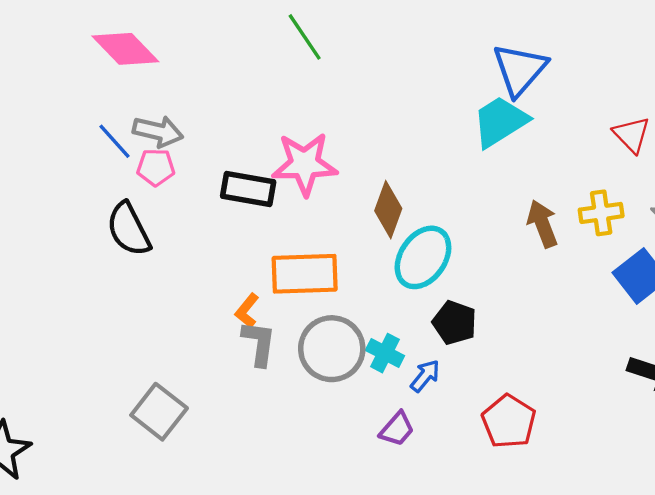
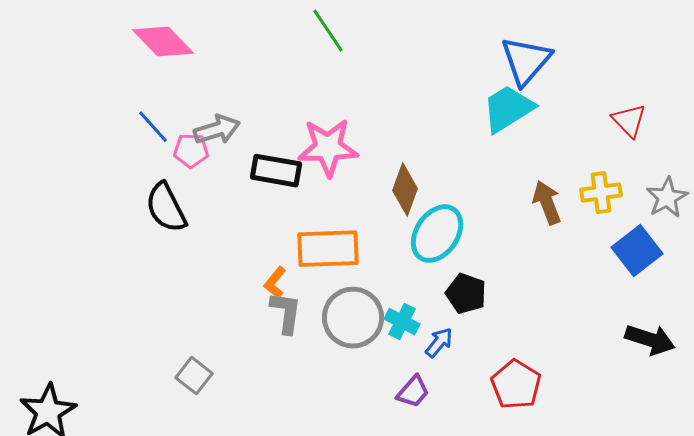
gray arrow: (158, 131) -> (217, 130), moved, turned -30
gray square: (159, 412) -> (194, 376), size x0.7

